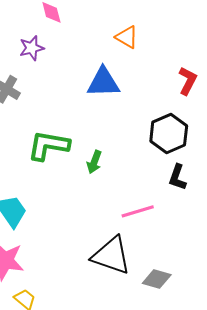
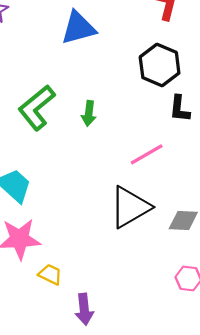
green L-shape: (48, 146) -> (37, 108), turned -36
black triangle: (111, 256) -> (130, 207), turned -36

